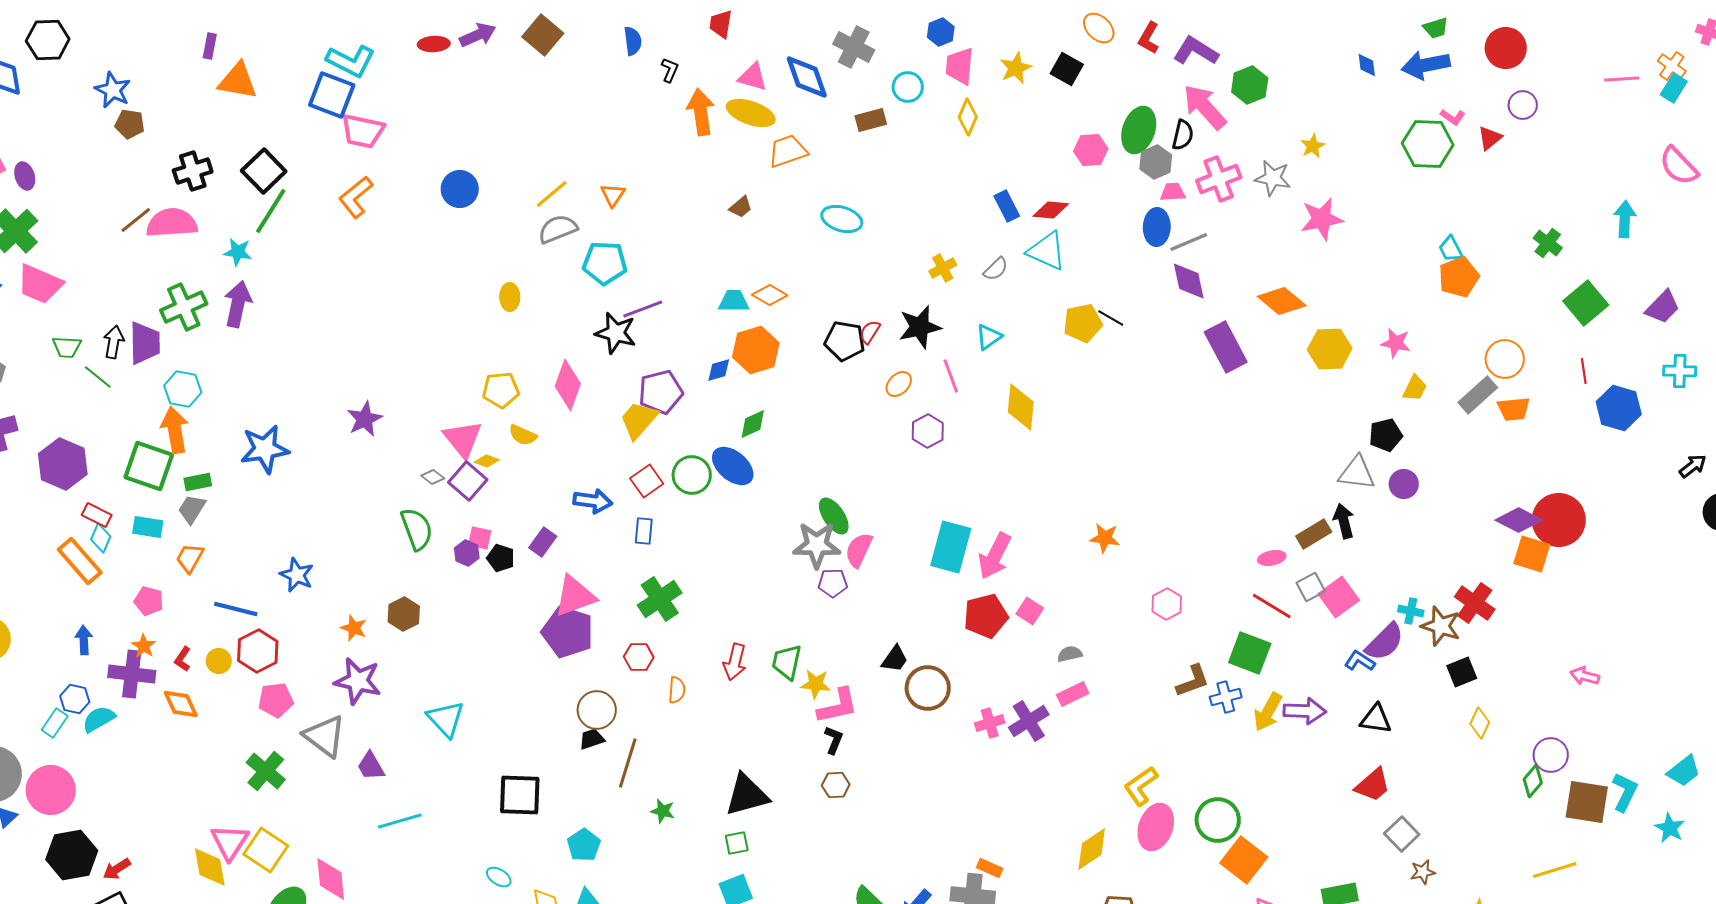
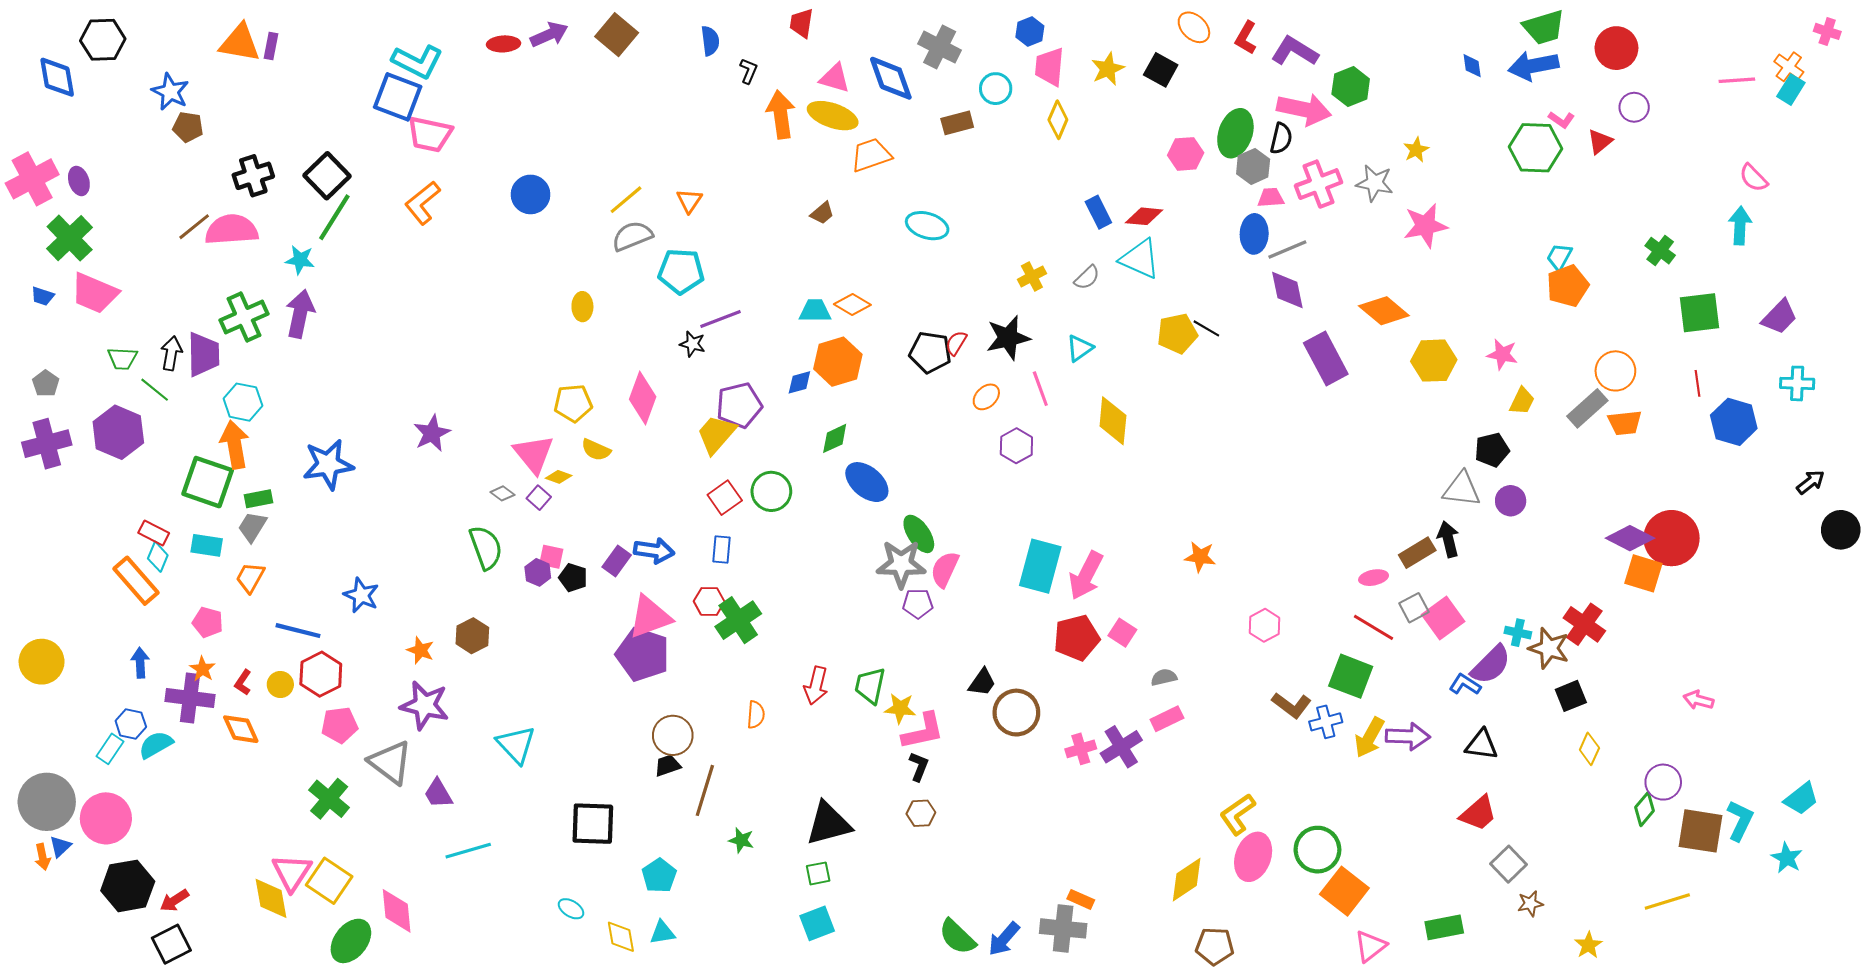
green trapezoid: (1436, 28) -> (1544, 27), size x1.6
orange triangle: (238, 81) -> (240, 43), moved
pink arrow: (1205, 107) -> (1304, 109), turned 144
pink semicircle: (1679, 166) -> (1754, 178), moved, size x0.7
cyan trapezoid: (1451, 249) -> (1559, 257), turned 56
green square: (1586, 303) -> (1700, 313), turned 33
black star: (616, 333) -> (692, 344), size x0.6
purple hexagon: (63, 464) -> (118, 432), moved
blue ellipse: (733, 466) -> (867, 482), moved
purple square: (468, 481) -> (539, 498), size x0.6
blue arrow: (593, 501) -> (654, 551), moved
red hexagon: (639, 657) -> (709, 601), moved
brown L-shape: (1193, 681) -> (1292, 705), turned 57

